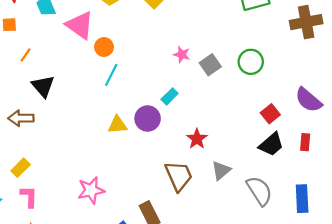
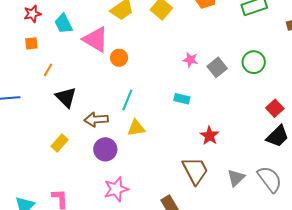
cyan line: (111, 75) -> (127, 100), moved
cyan rectangle: (170, 96) -> (182, 99), turned 63
brown arrow: (21, 118) -> (96, 120), moved
purple circle: (148, 119) -> (105, 149), moved
yellow rectangle: (21, 168) -> (60, 143), moved
gray triangle: (221, 170) -> (236, 178), moved

